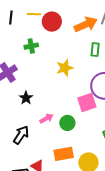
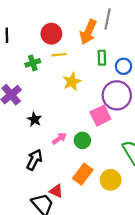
yellow line: (34, 14) -> (59, 55), moved
orange arrow: (86, 24) -> (88, 32), turned 145
orange rectangle: (64, 154) -> (83, 174), turned -36

